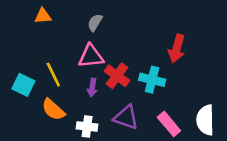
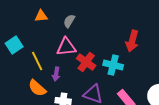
orange triangle: (43, 16) -> (41, 16), moved
cyan square: (23, 85) -> (14, 45), moved, turned 30
purple arrow: (92, 88) -> (56, 74), moved

